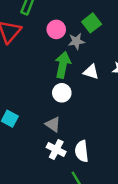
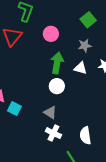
green square: (92, 23) -> (88, 20), moved
gray star: (76, 41) -> (85, 46), moved
white semicircle: (82, 151) -> (85, 135), moved

